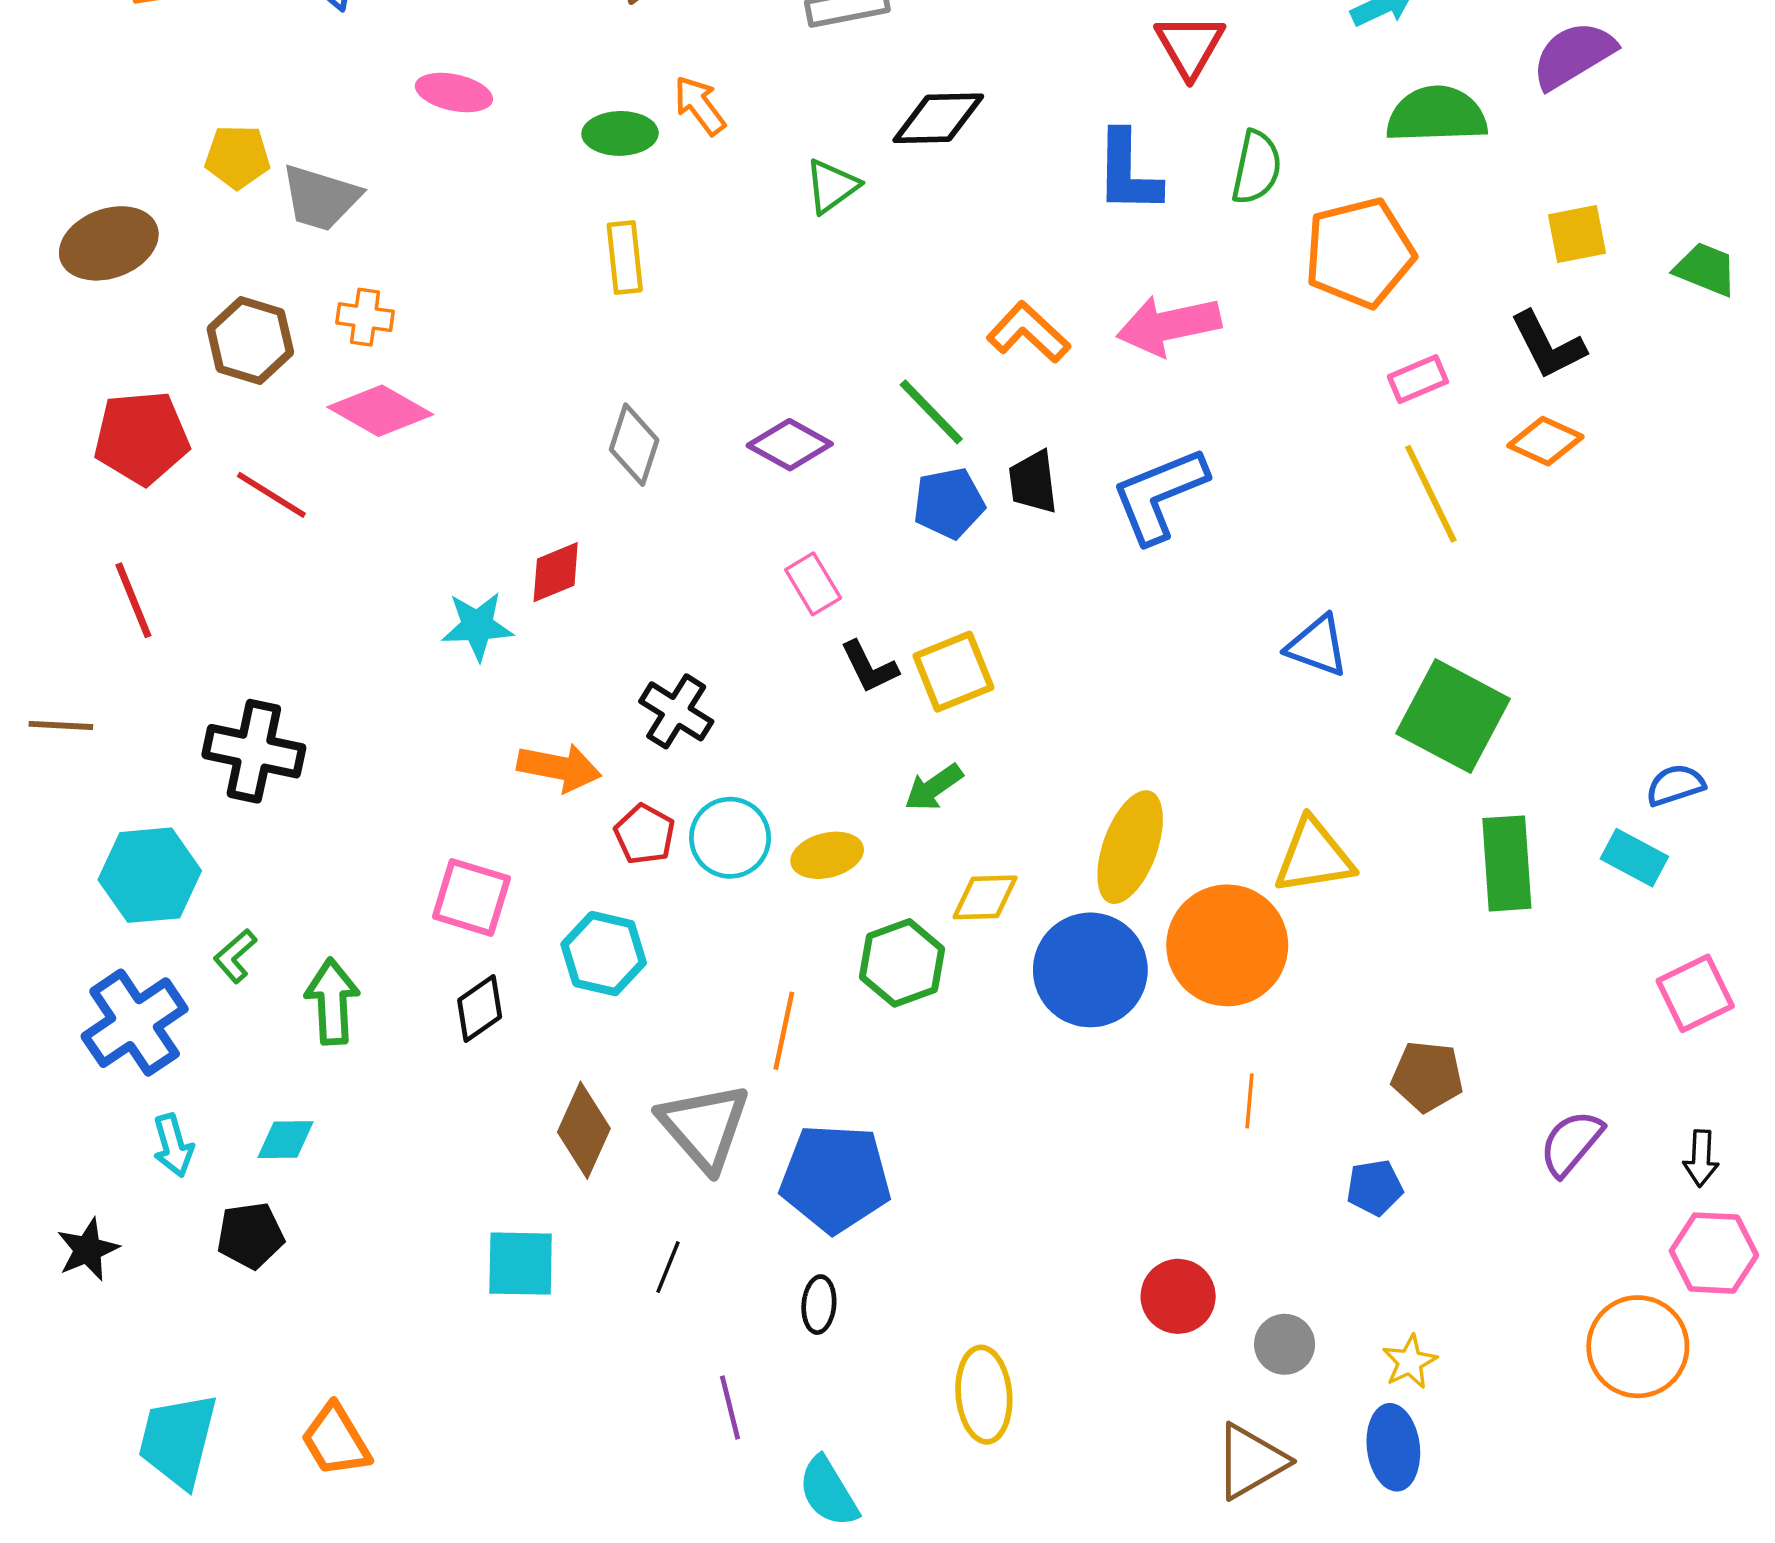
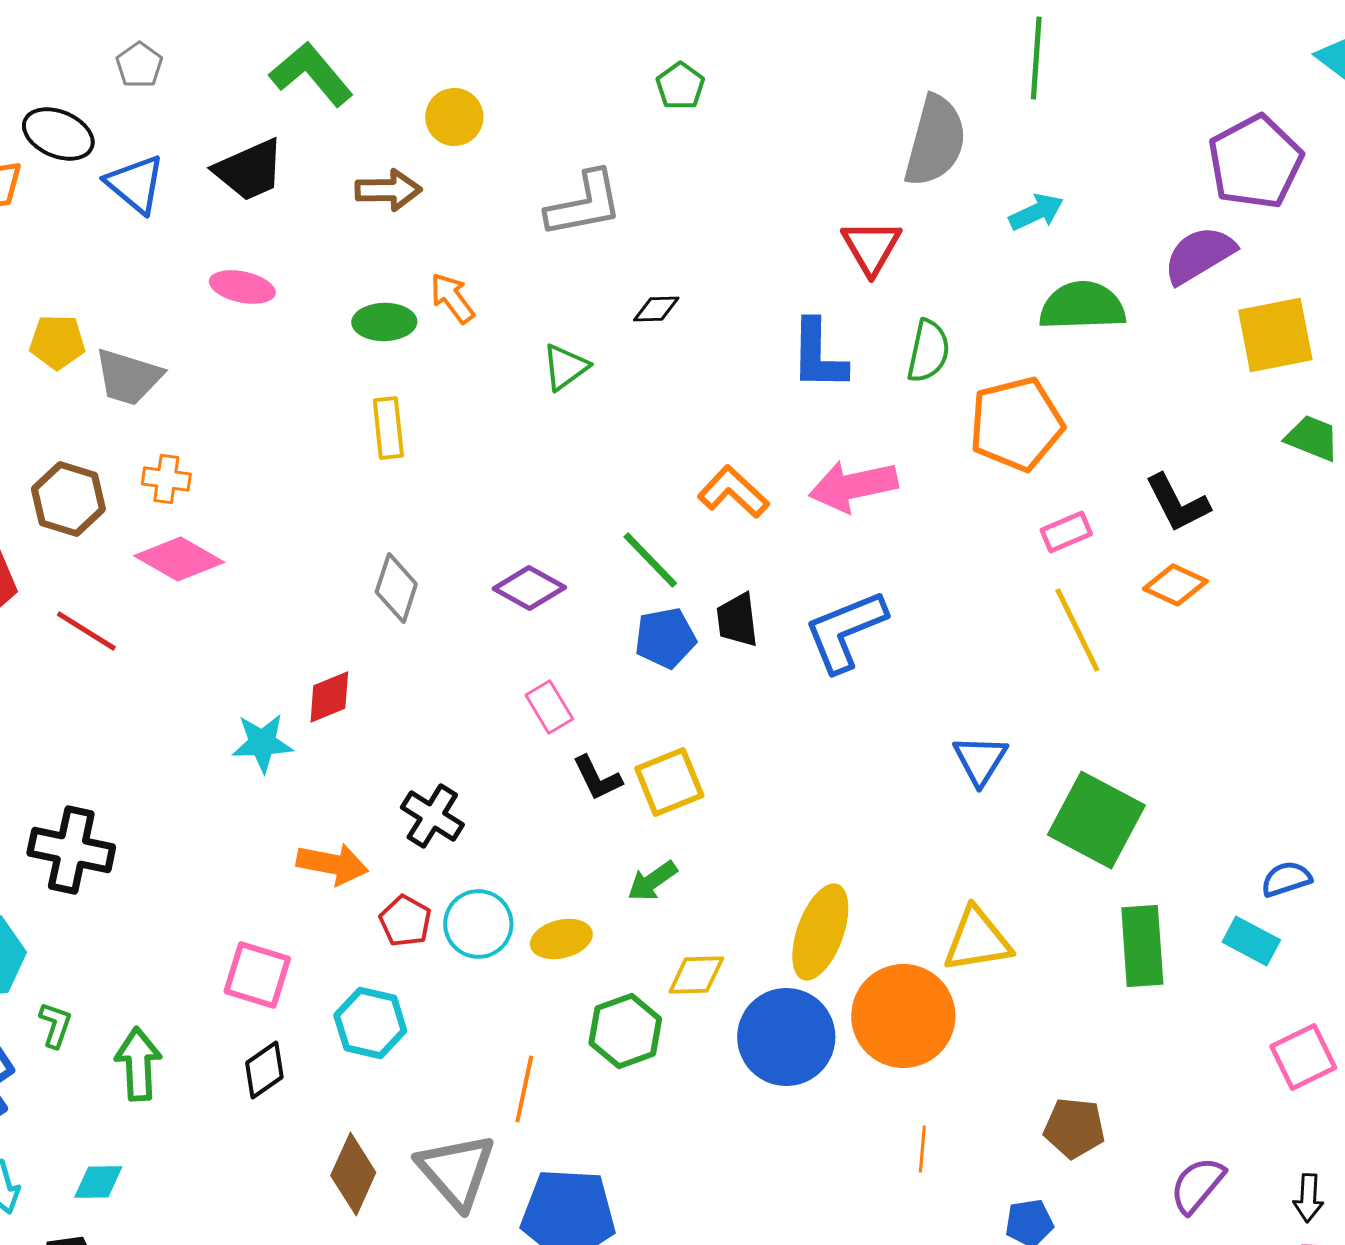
black diamond: (938, 118) -> (656, 309), size x0.6
yellow square: (1577, 234) -> (1275, 335), moved, size x1.5
blue triangle: (1317, 646) -> (980, 760), turned 42
green L-shape: (235, 956) -> (55, 1025), turned 150

